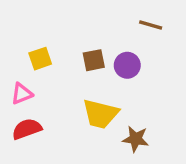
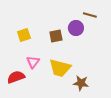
purple circle: (127, 65) -> (76, 28), moved
pink triangle: (22, 94) -> (33, 62), moved, turned -32

